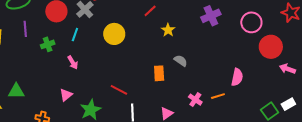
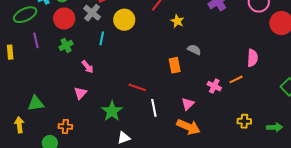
yellow circle: (114, 34) -> (124, 20), moved
cyan line: (75, 35) -> (102, 38), moved
green cross: (48, 44) -> (66, 45), moved
pink triangle: (66, 95) -> (80, 93), moved

